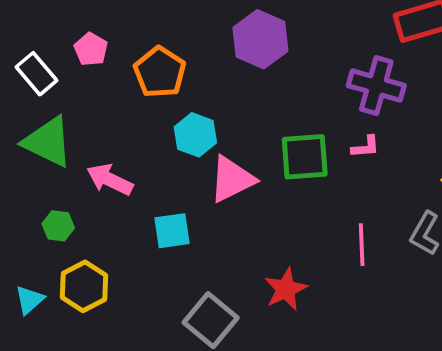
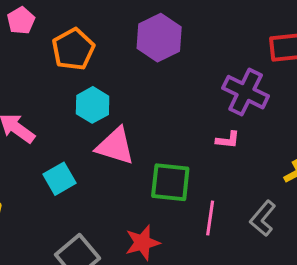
green square: (305, 157) -> (170, 182), moved
pink triangle: (232, 179) -> (115, 146), turned 33
cyan square: (172, 231) -> (60, 179), turned -32

